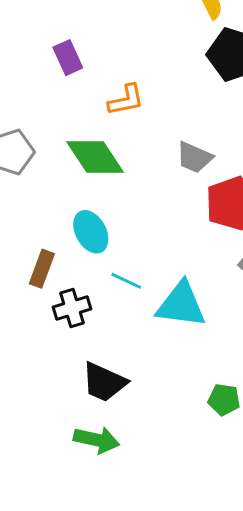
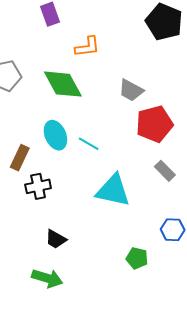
cyan line: (126, 281) -> (89, 144), moved
black trapezoid: (104, 382) -> (56, 239), size x0.7

